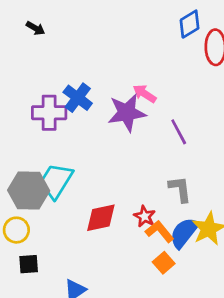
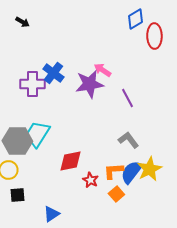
gray L-shape: (180, 189) -> (128, 140), turned -30
red star: (145, 216) -> (90, 180), moved
orange L-shape: (160, 231) -> (113, 171), turned -55

